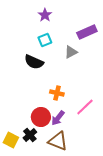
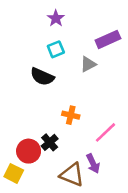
red circle: (41, 117) -> (29, 151), moved
purple arrow: (58, 118) -> (93, 164), moved, turned -63
black cross: (30, 135) -> (50, 142), moved

